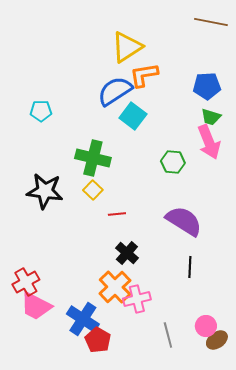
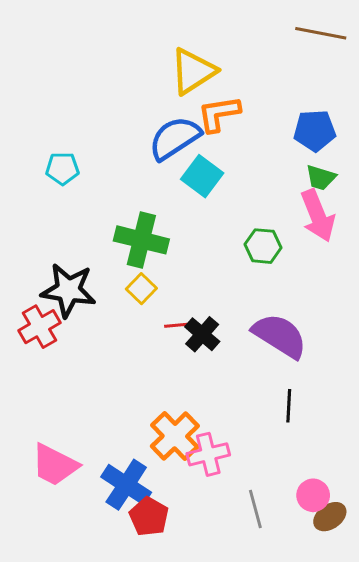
black cross: (127, 253) -> (202, 334), moved
red cross: (26, 282) -> (40, 327), moved

